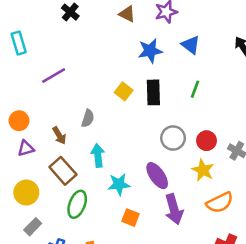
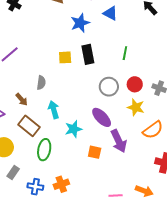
green line: (195, 89) -> (125, 53), moved
yellow square: (124, 91) -> (65, 57), turned -32
orange square: (131, 218) -> (95, 152), moved

